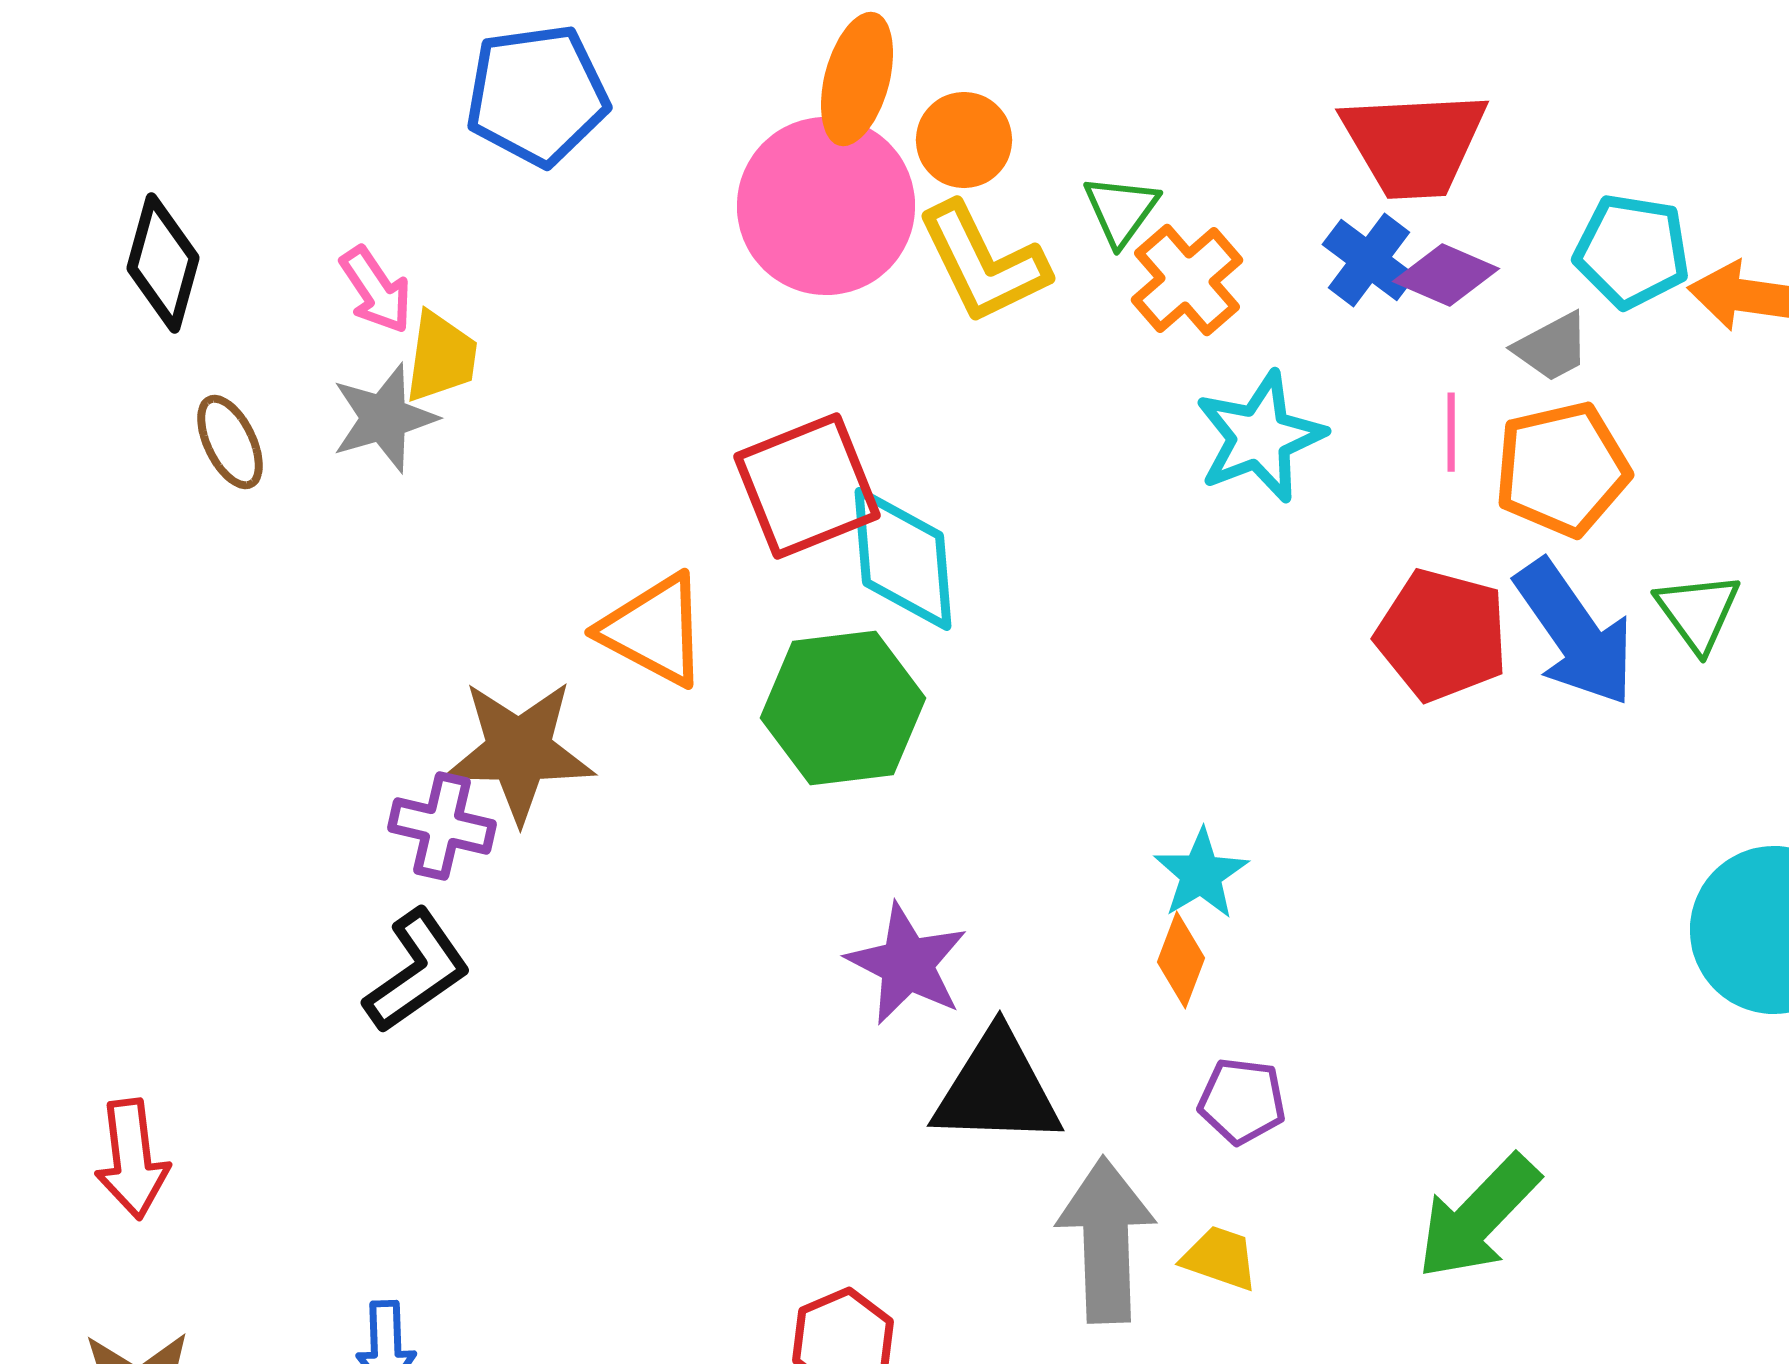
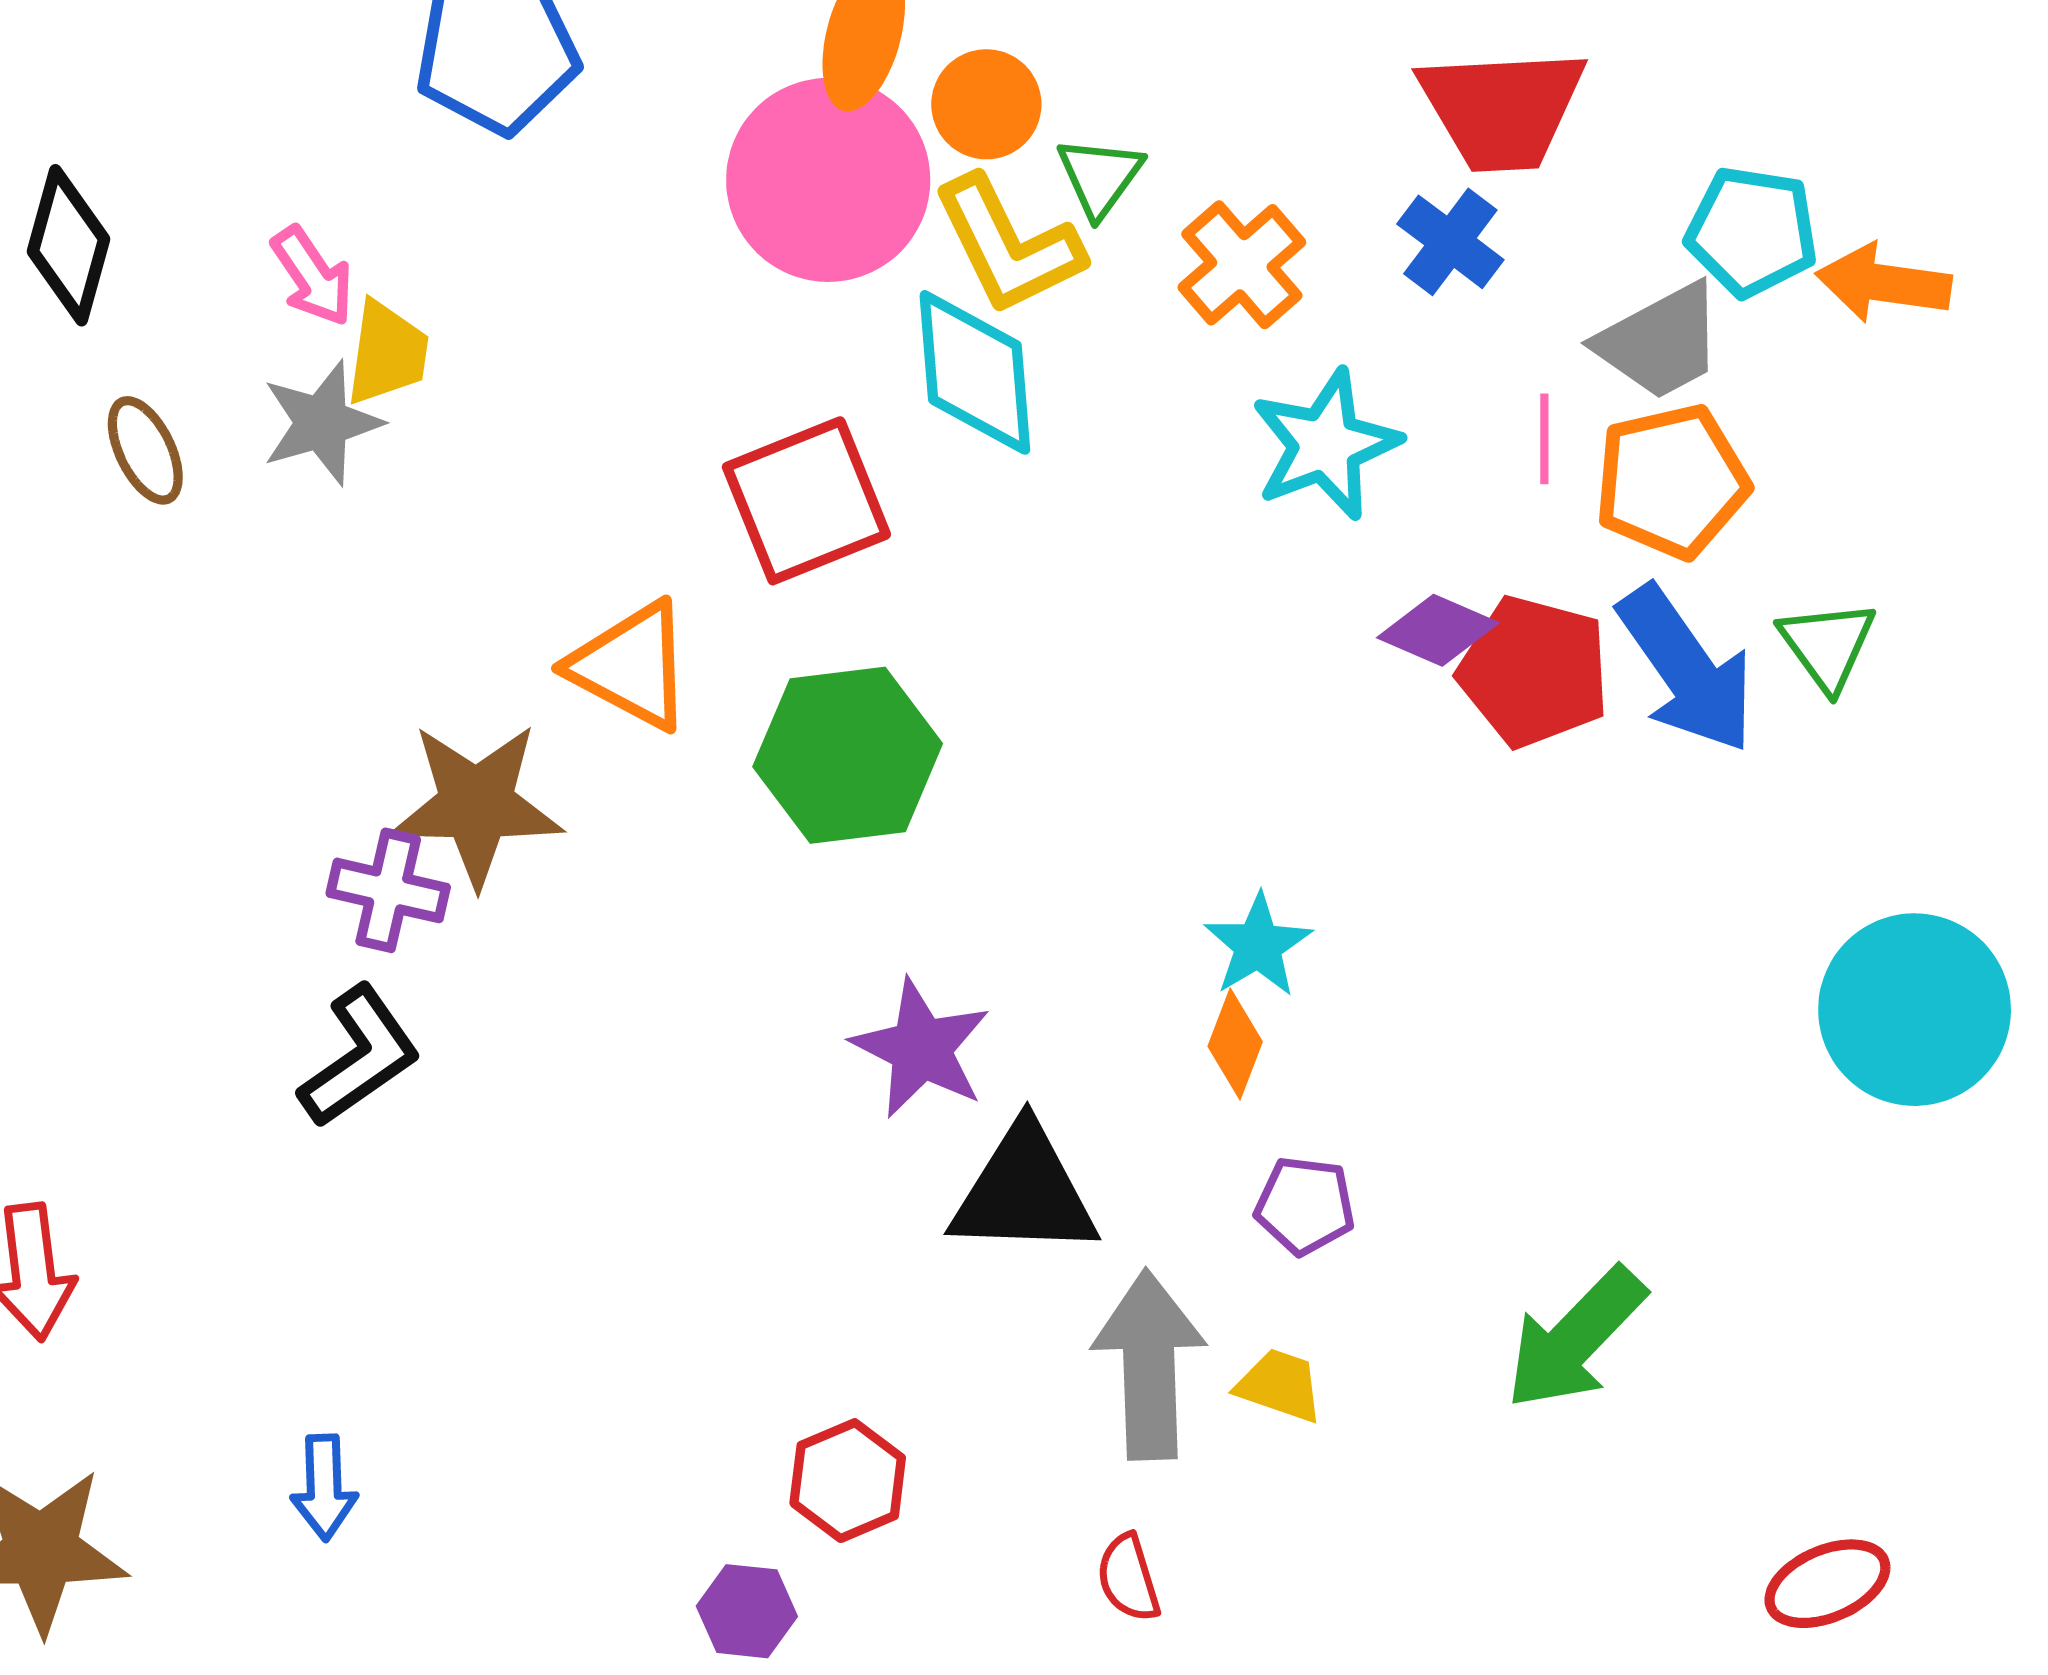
green triangle: (1121, 210) -> (1100, 176), moved
purple diamond: (1446, 275) -> (1438, 630), moved
gray trapezoid: (1552, 347) -> (1660, 342), size x1.5
cyan diamond: (903, 559) -> (975, 372), moved

